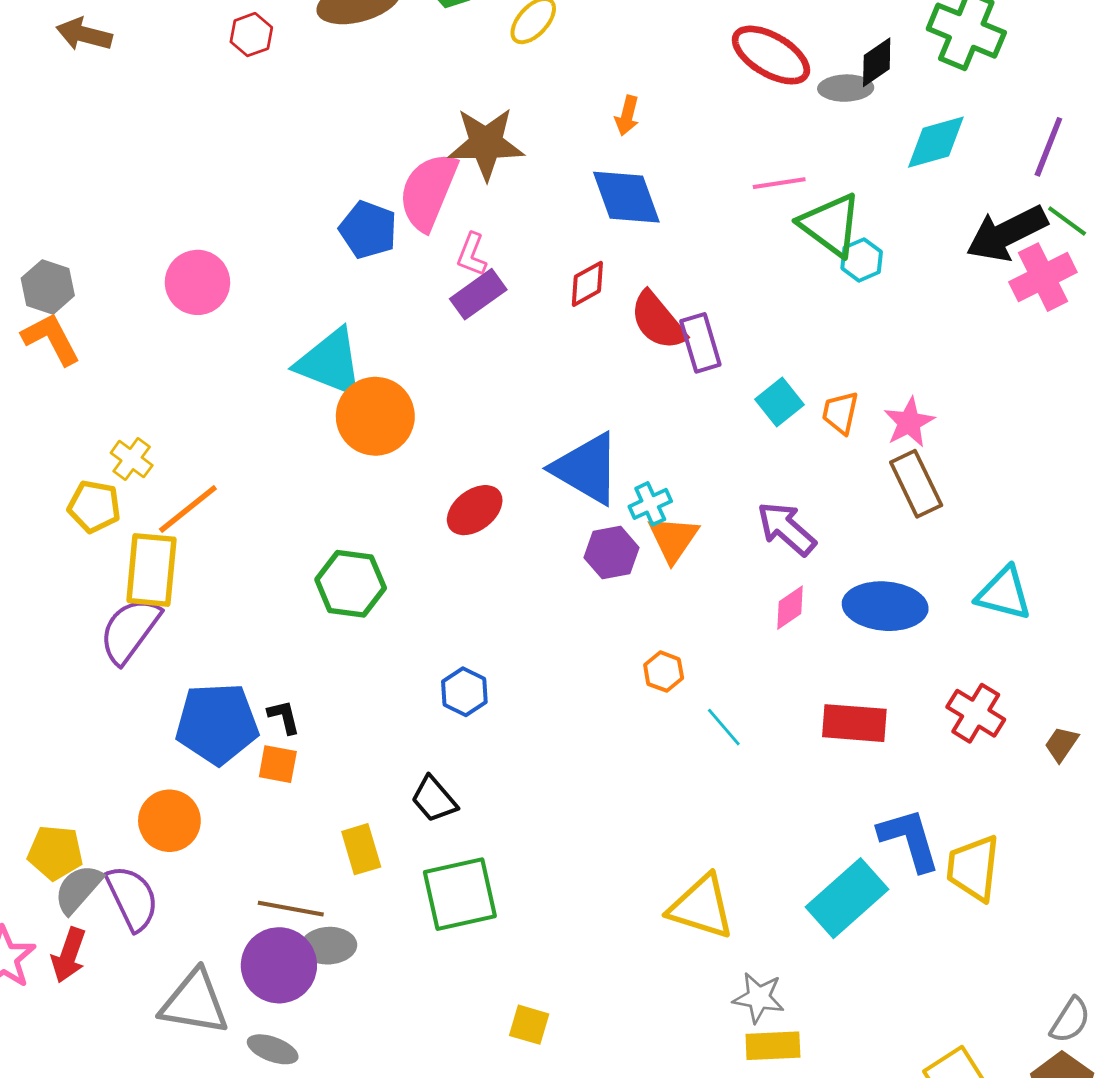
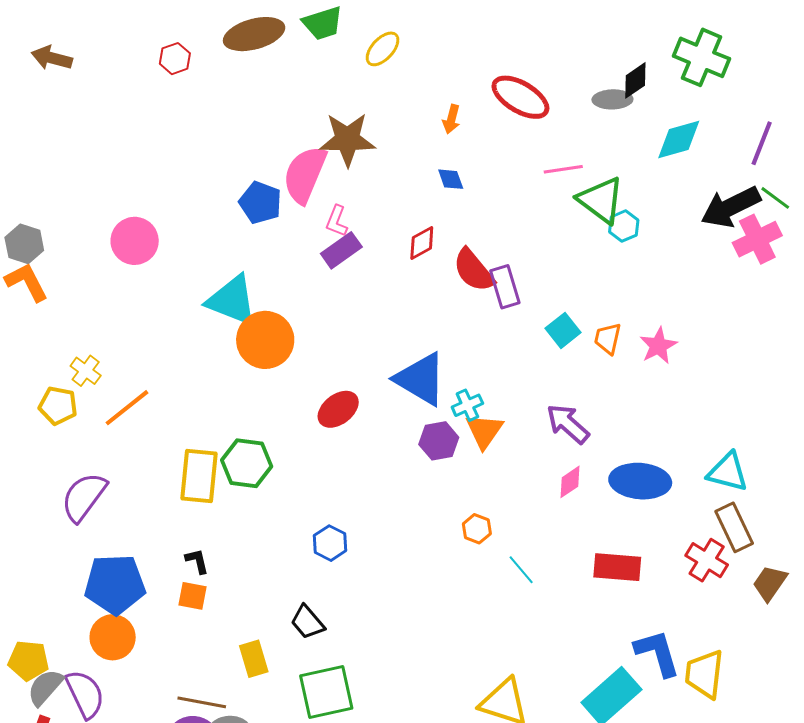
red ellipse: (771, 55) -> (520, 97), moved
blue diamond: (626, 197) -> (451, 179), size x0.5
brown rectangle: (916, 484) -> (734, 527), moved
yellow rectangle: (151, 570) -> (199, 476), moved
blue pentagon: (217, 724) -> (115, 584), moved
brown trapezoid: (1061, 744) -> (770, 583), size x1.4

